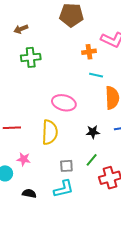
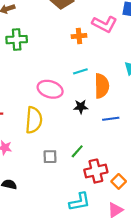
cyan line: (96, 75) -> (80, 71), moved, turned -32
black star: (93, 132) -> (81, 107), moved
cyan L-shape: (63, 189) -> (80, 202), moved

